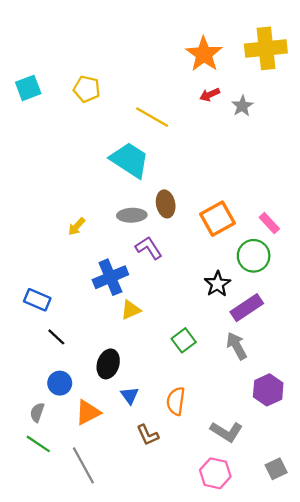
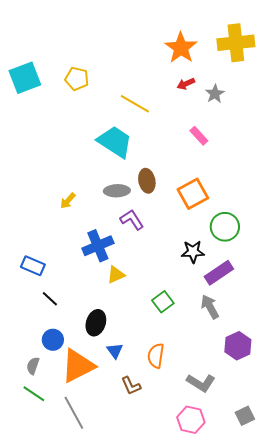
cyan square: (28, 88) -> (25, 78), size x1.4
pink rectangle: (269, 223) -> (199, 136), moved
black star: (217, 284) -> (193, 252), turned 30
orange triangle: (88, 412) -> (78, 366), size x1.5

